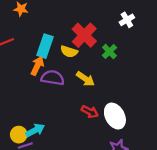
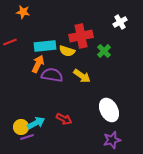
red cross: (84, 35) -> (81, 36), turned 35
cyan rectangle: (45, 46) -> (45, 46), turned 65
red arrow: (90, 112) -> (64, 119), moved

